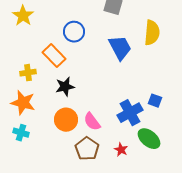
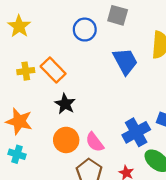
blue circle: (74, 32) -> (85, 30), moved
yellow cross: (28, 73) -> (26, 71), moved
black star: (65, 87) -> (65, 104), turned -30

